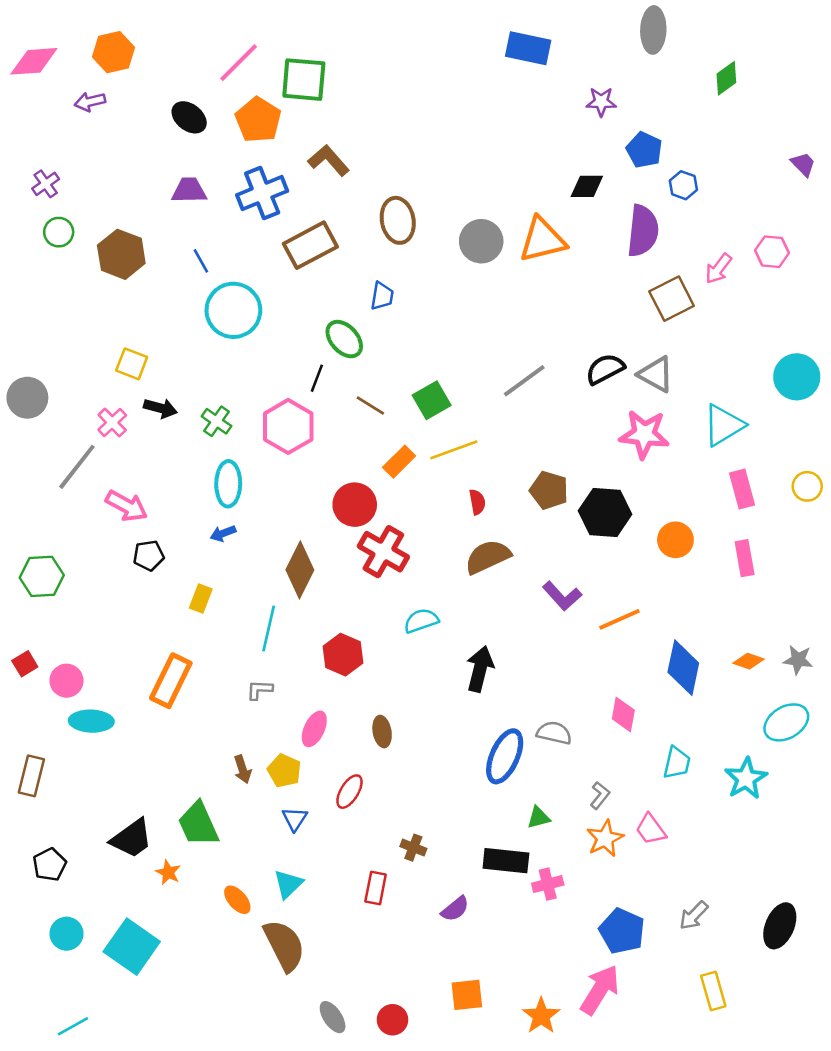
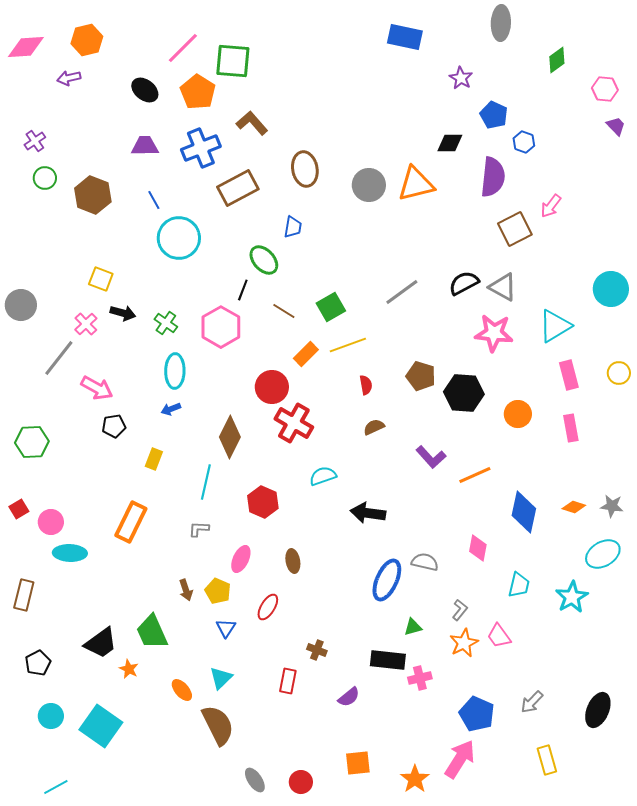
purple star: (601, 102) -> (461, 78), turned 30
pink hexagon: (772, 252) -> (605, 89), moved
brown semicircle: (488, 557) -> (374, 427), size x0.6
black arrow: (480, 669) -> (368, 513), turned -96

